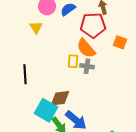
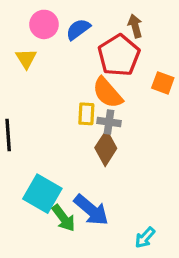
red pentagon: (93, 25) -> (119, 55), turned -30
brown diamond: (60, 98) -> (106, 148), moved, turned -50

